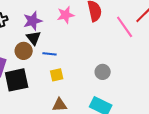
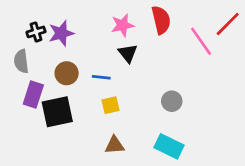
purple star: (33, 21) -> (61, 33), moved
black triangle: (34, 38) -> (128, 53), moved

